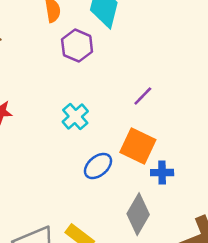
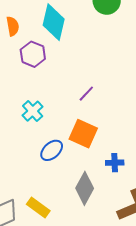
blue cross: (162, 173) -> (115, 163), moved

